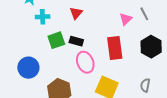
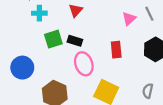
red rectangle: (115, 48) -> (116, 50), size x0.7

